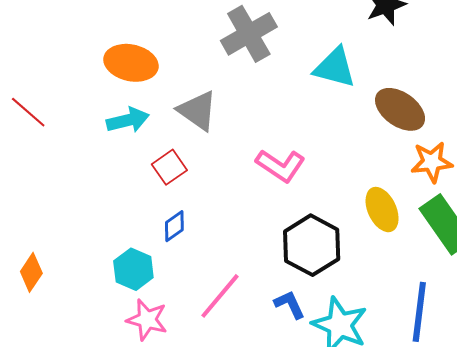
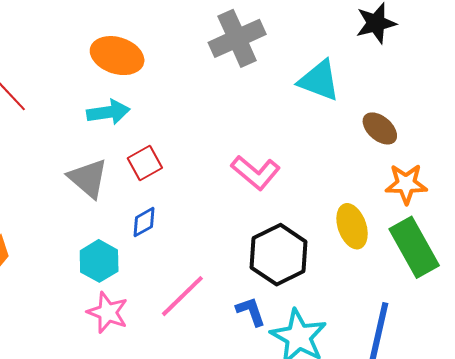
brown ellipse: (400, 109) -> (380, 128), size x0.7
gray triangle: (198, 111) -> (88, 178), moved

